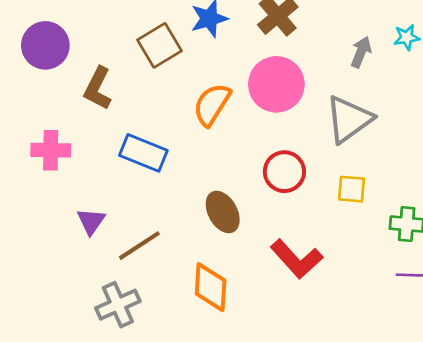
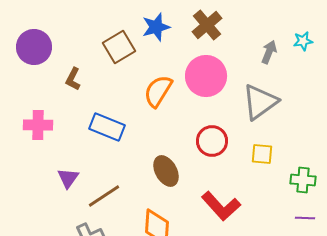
brown L-shape: (98, 88) -> (73, 79), size x0.7

